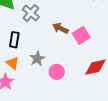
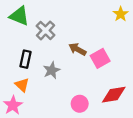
gray star: (37, 59) -> (52, 70), moved
pink circle: (57, 72) -> (80, 104), moved

